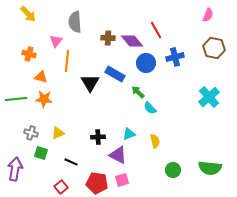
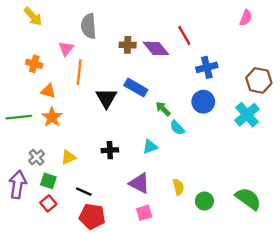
brown hexagon: (214, 48) -> (259, 80), moved
blue circle: (146, 63) -> (203, 102), moved
orange star: (44, 99) -> (52, 117), turned 30
gray cross: (31, 133) -> (37, 157), turned 32
cyan triangle: (129, 134) -> (150, 147), moved
black cross: (98, 137) -> (110, 150), moved
yellow semicircle: (155, 141) -> (178, 187), moved
green semicircle: (210, 168) -> (248, 199), turned -150
purple arrow: (15, 169) -> (18, 184), moved
red pentagon: (97, 183) -> (92, 216), moved
red square: (61, 187) -> (48, 203), moved

